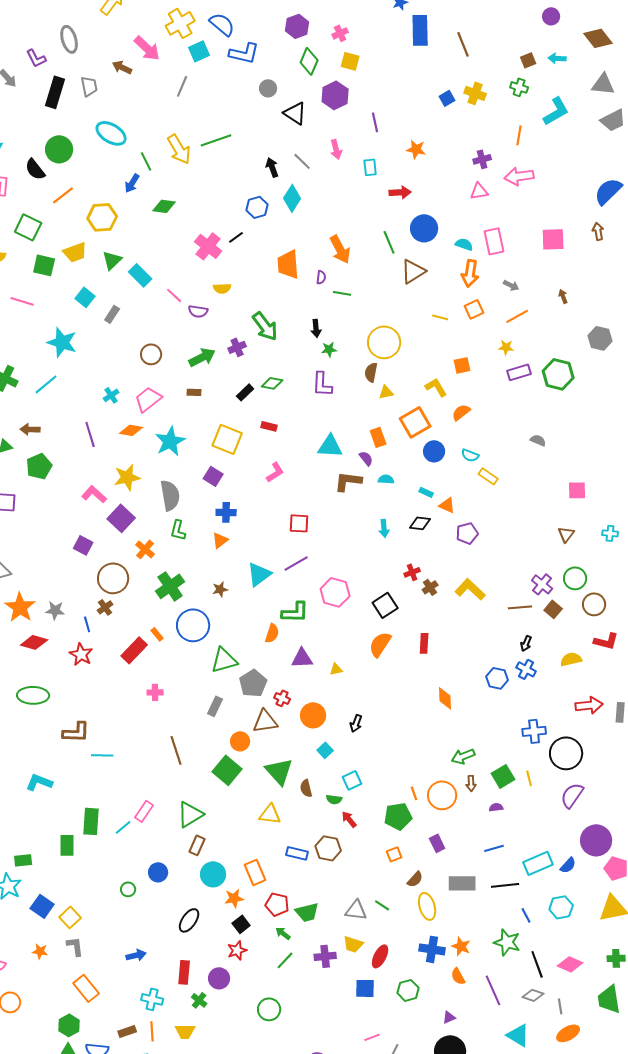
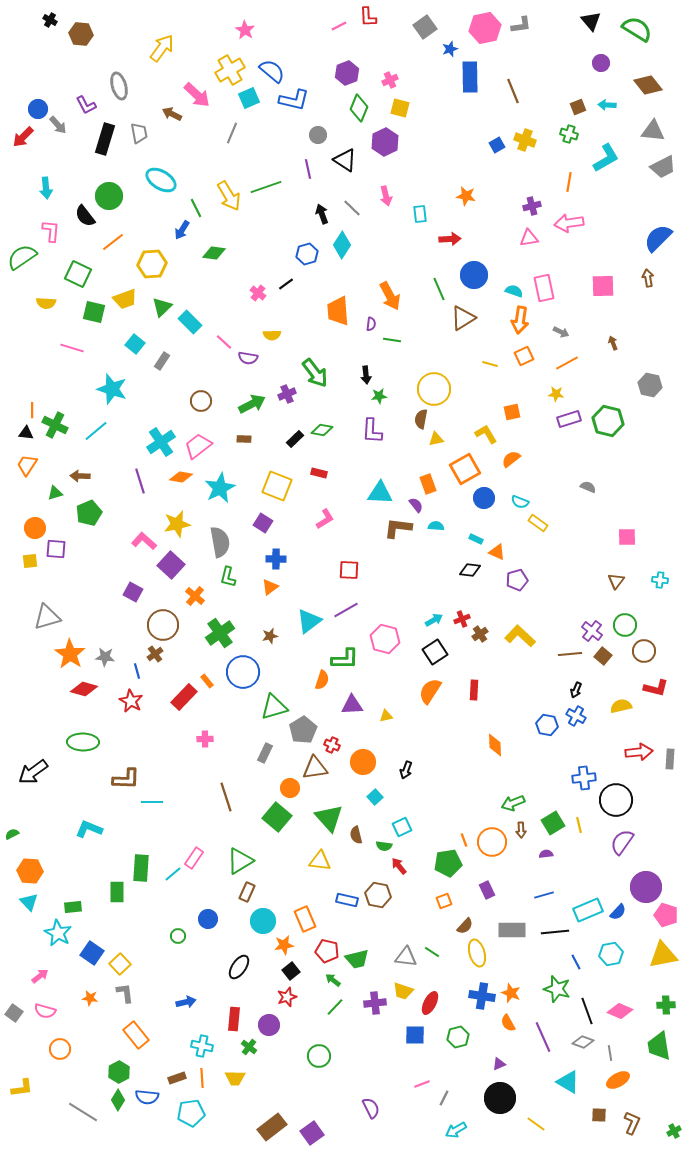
purple line: (375, 122) -> (308, 169), moved
pink cross: (208, 246) -> (258, 293), size x0.6
cyan cross: (111, 395) -> (161, 442), size x1.8
cyan arrow: (384, 528) -> (434, 620), moved, turned -114

